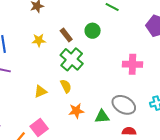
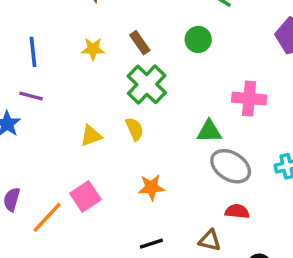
green circle: (93, 31) -> (198, 39), moved
orange star: (76, 111) -> (151, 187), moved
green triangle: (102, 116) -> (209, 131), moved

